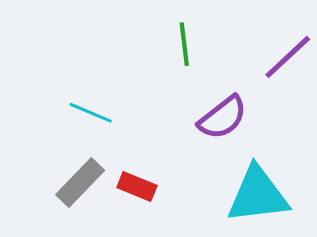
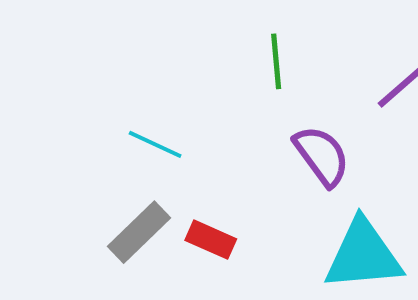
purple semicircle: (223, 118) -> (322, 156), turned -90

